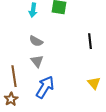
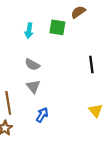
blue arrow: (45, 87) -> (42, 115), size x0.6

